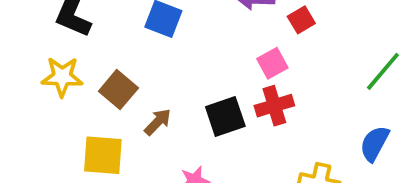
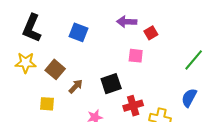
pink square: (272, 63) -> (136, 56), turned 35
red cross: (274, 106) -> (133, 106), moved
yellow square: (103, 155) -> (47, 104), size x0.7

